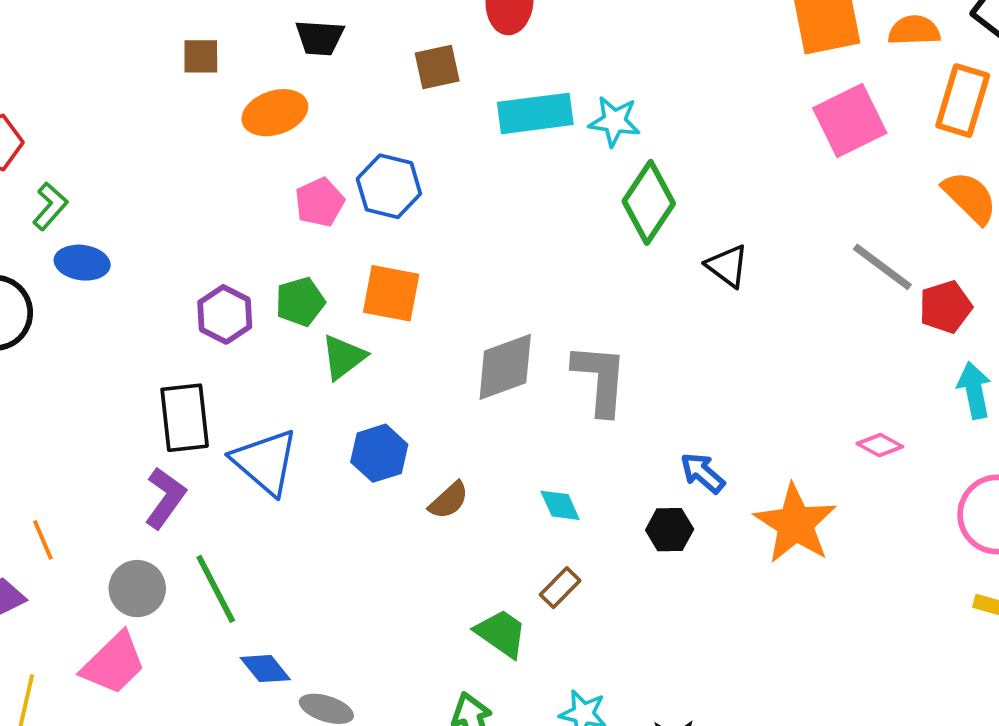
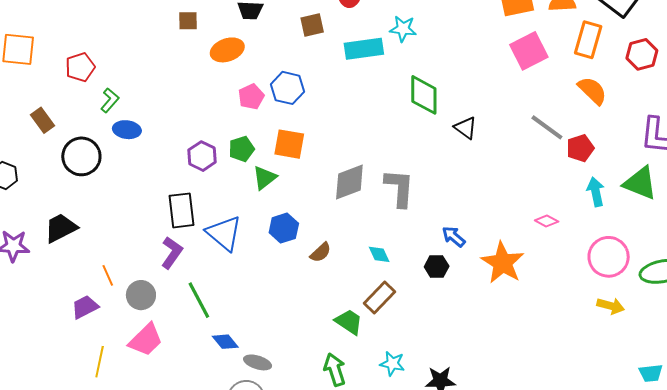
cyan star: (614, 121) -> (403, 29), moved
green diamond: (649, 202) -> (424, 95), turned -33
brown rectangle: (560, 588) -> (380, 298), size x1.5
gray circle: (137, 589) -> (141, 295), moved

